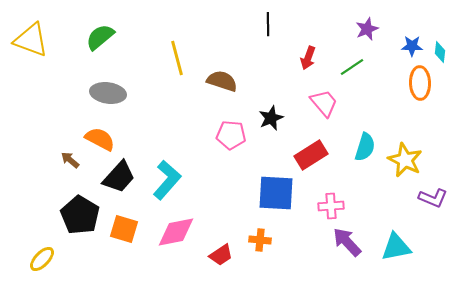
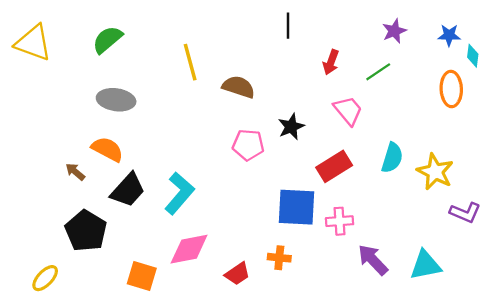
blue star: (412, 46) -> (449, 35), moved
pink cross: (331, 206) -> (340, 221), moved
orange square: (124, 229) -> (142, 276), moved

